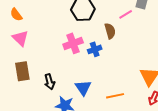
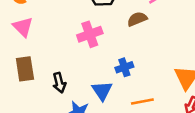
brown semicircle: (110, 31) -> (137, 19), turned -98
blue cross: (95, 49) -> (124, 67), moved

